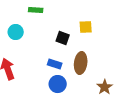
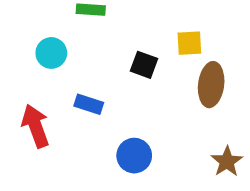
brown ellipse: (81, 63) -> (211, 85), moved
blue rectangle: (55, 64) -> (89, 104), moved

